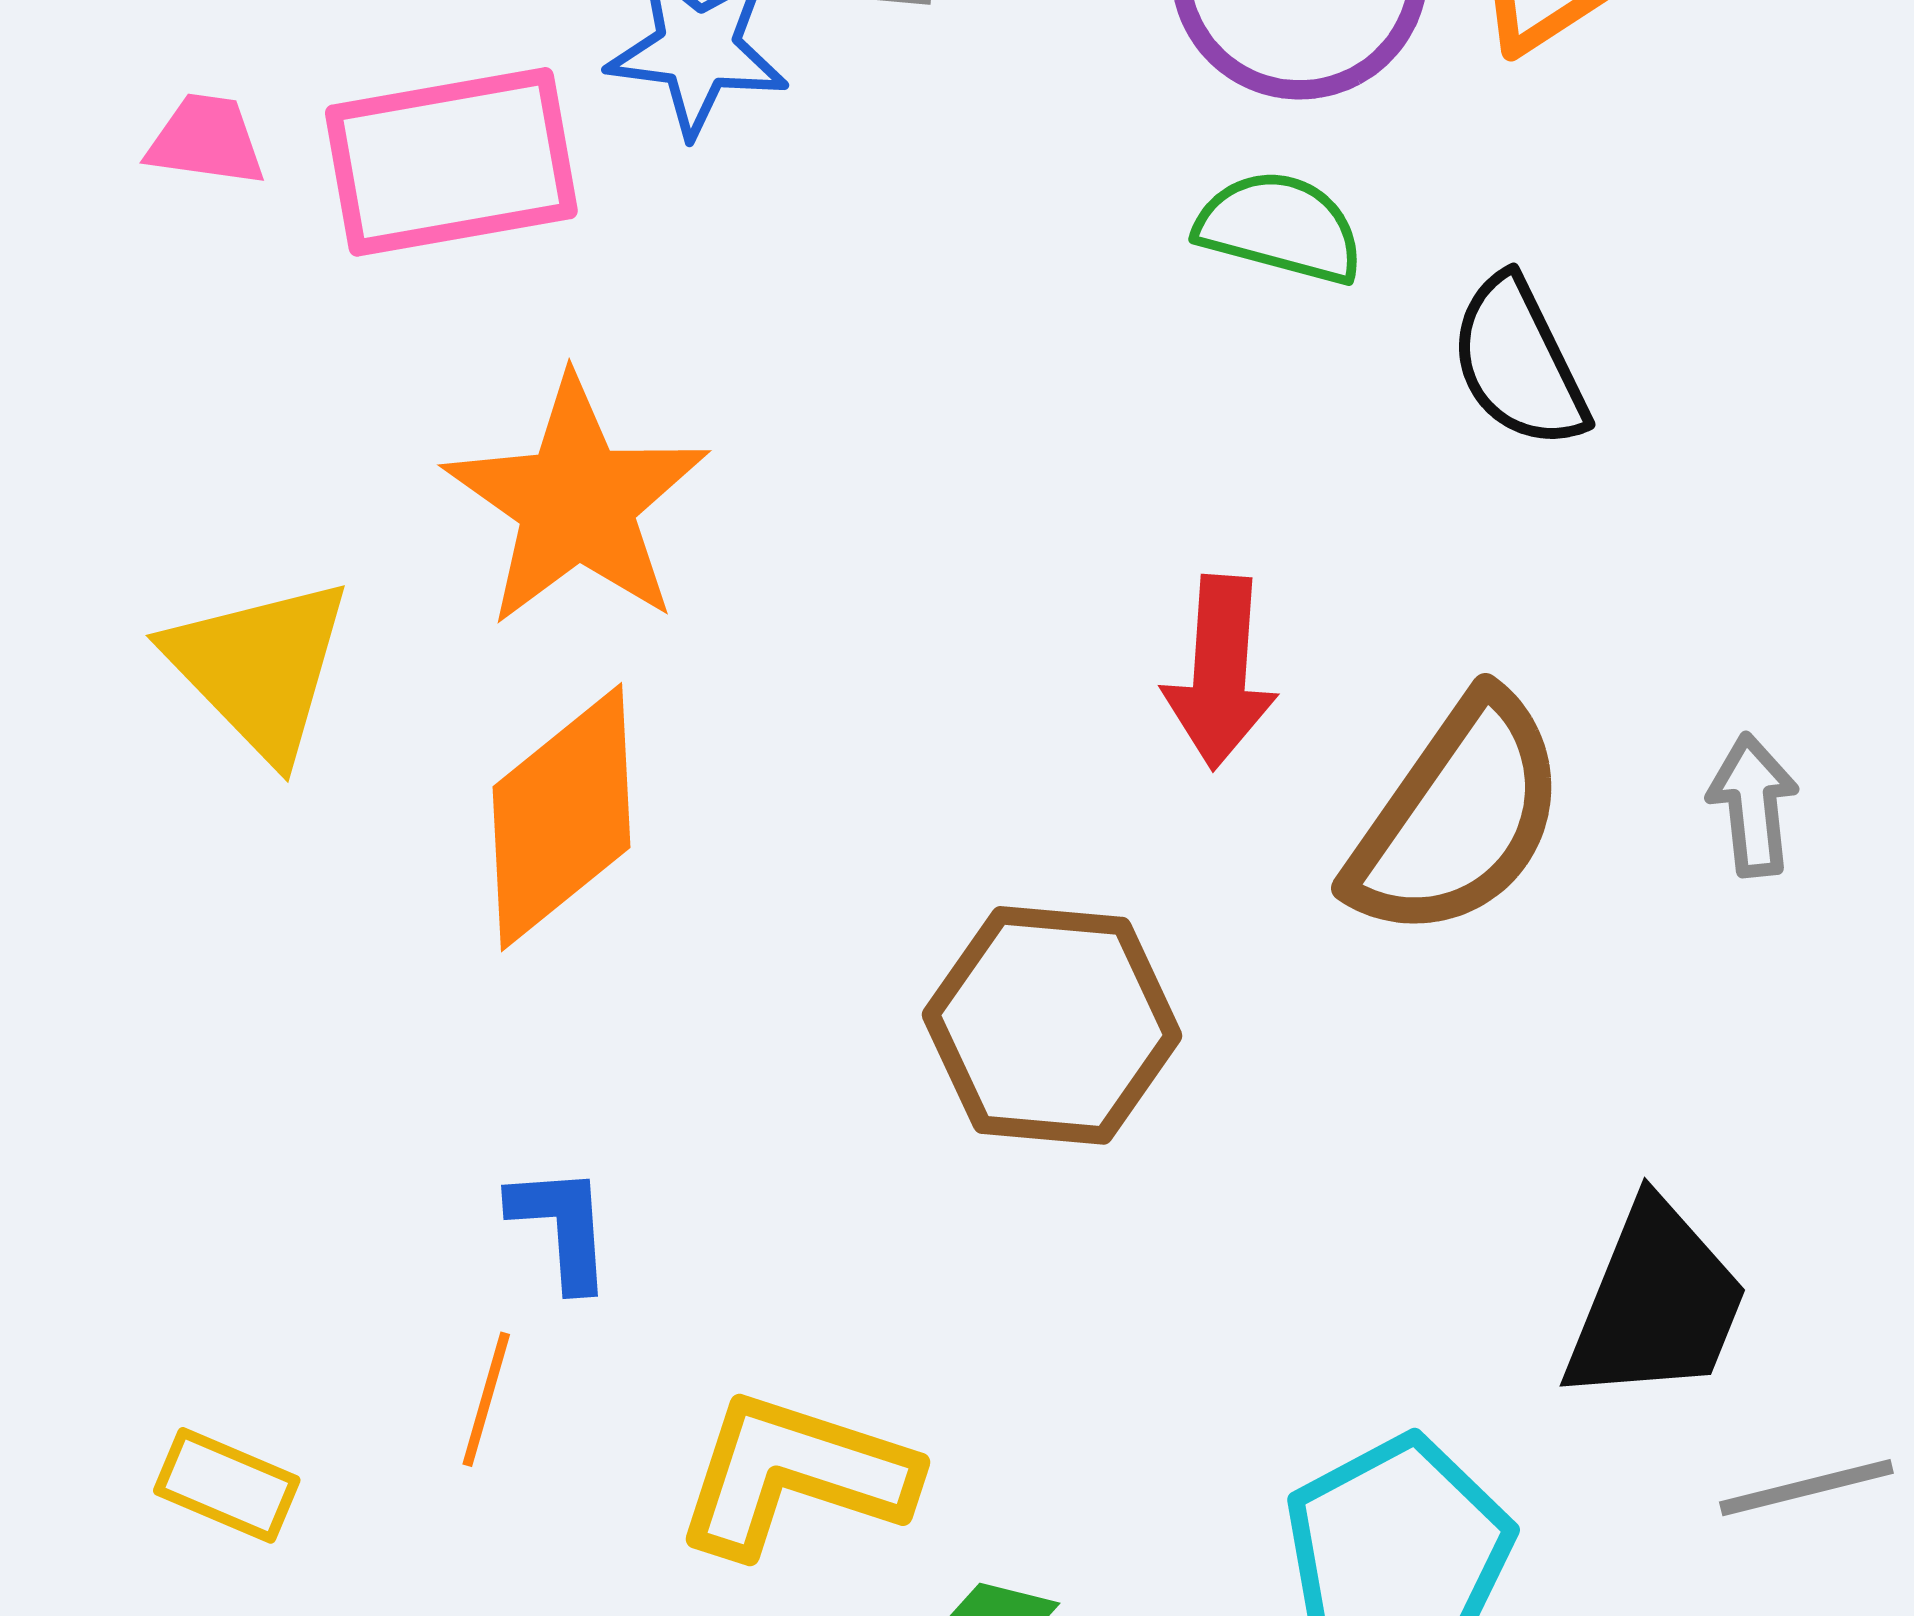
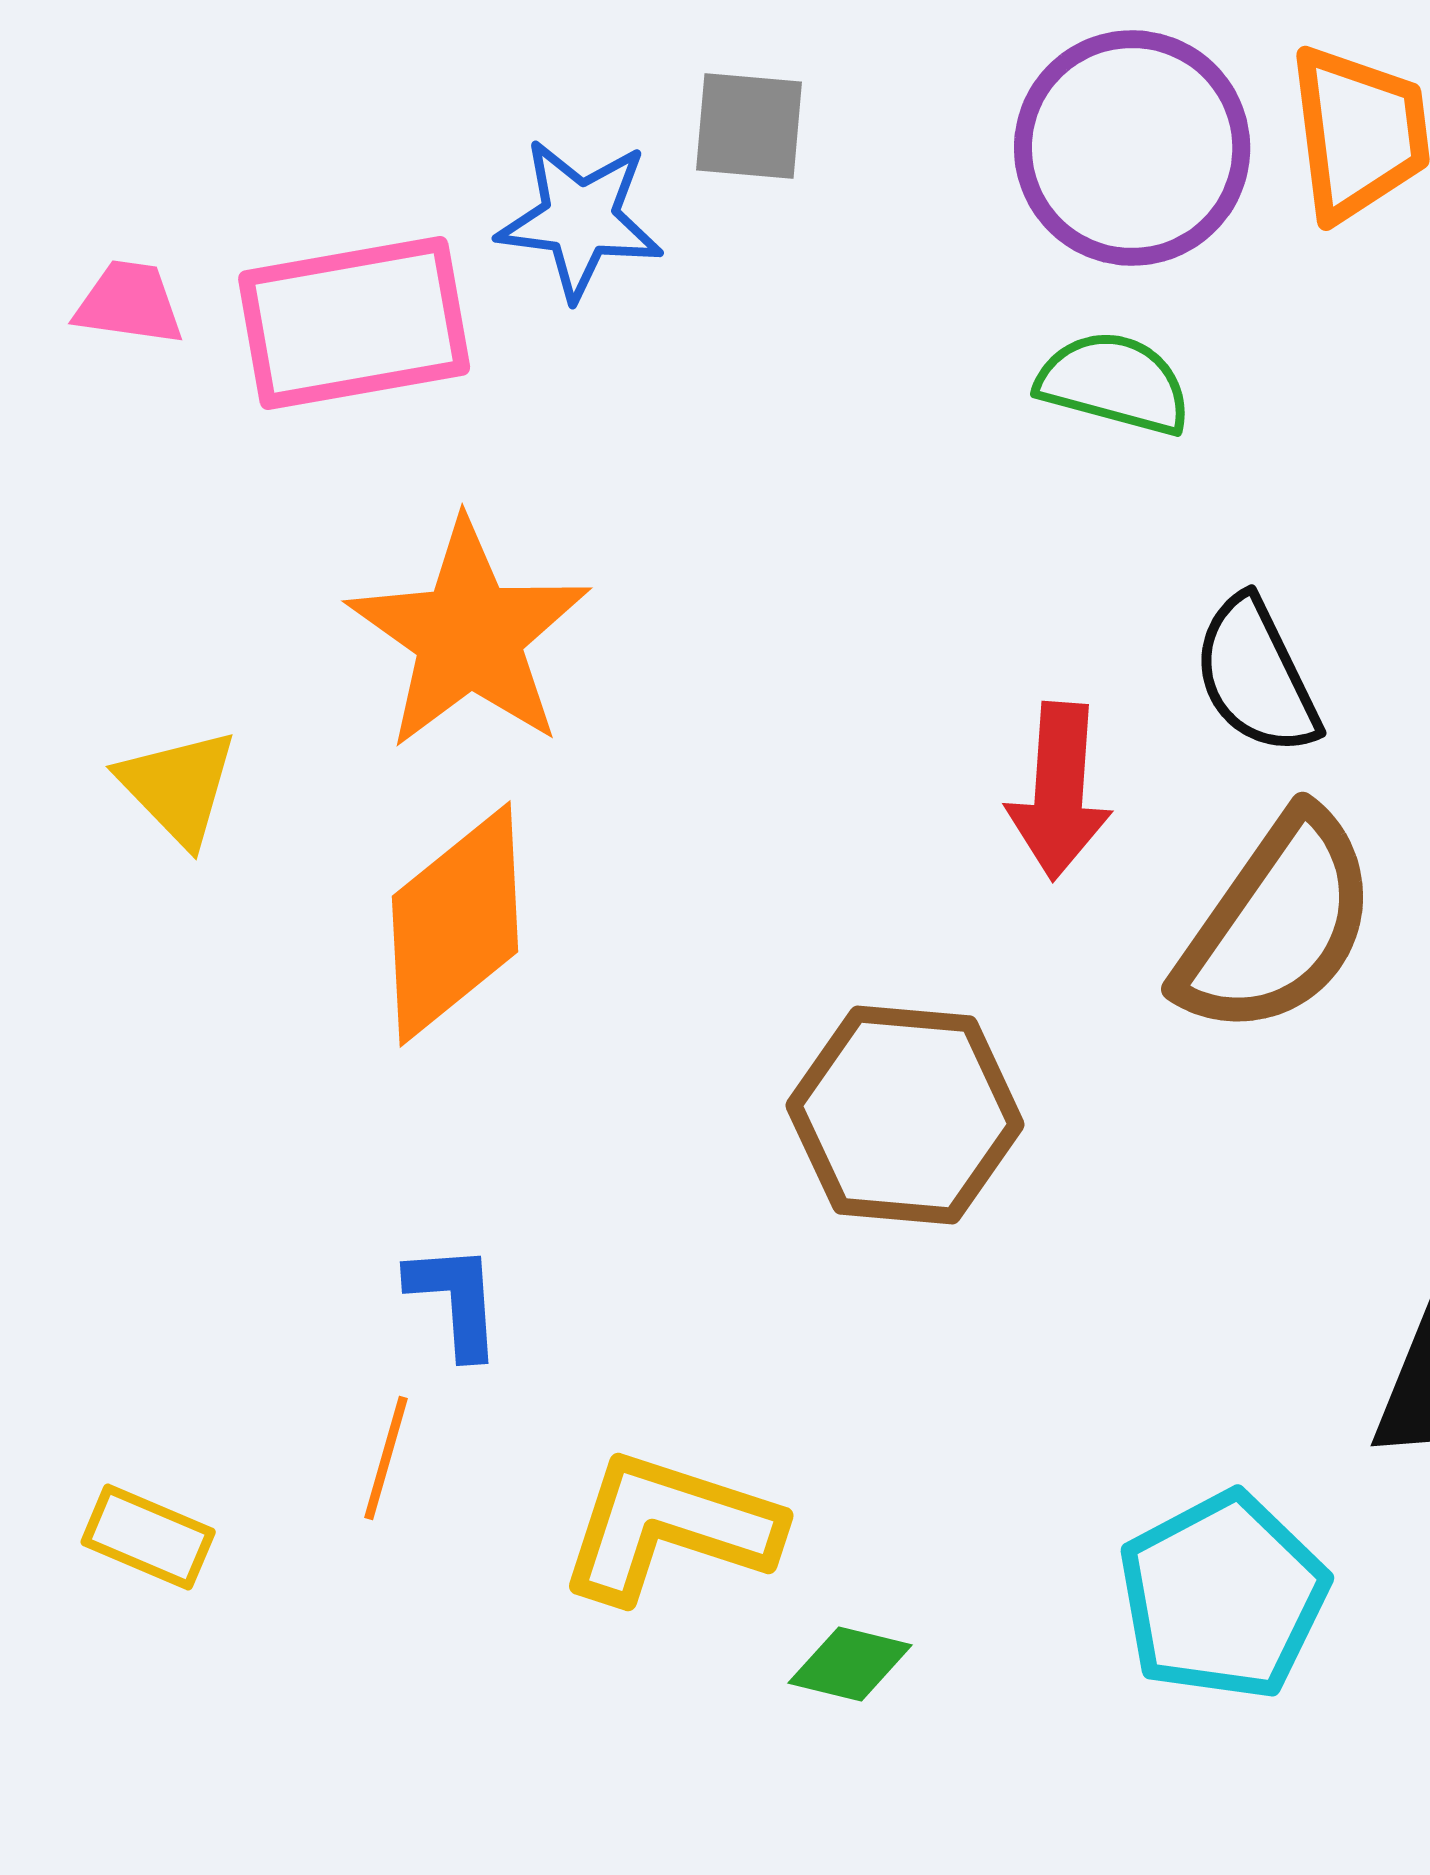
black semicircle: (1519, 363) -> (1256, 676), moved
yellow triangle: (259, 668) -> (178, 787), size x0.7

